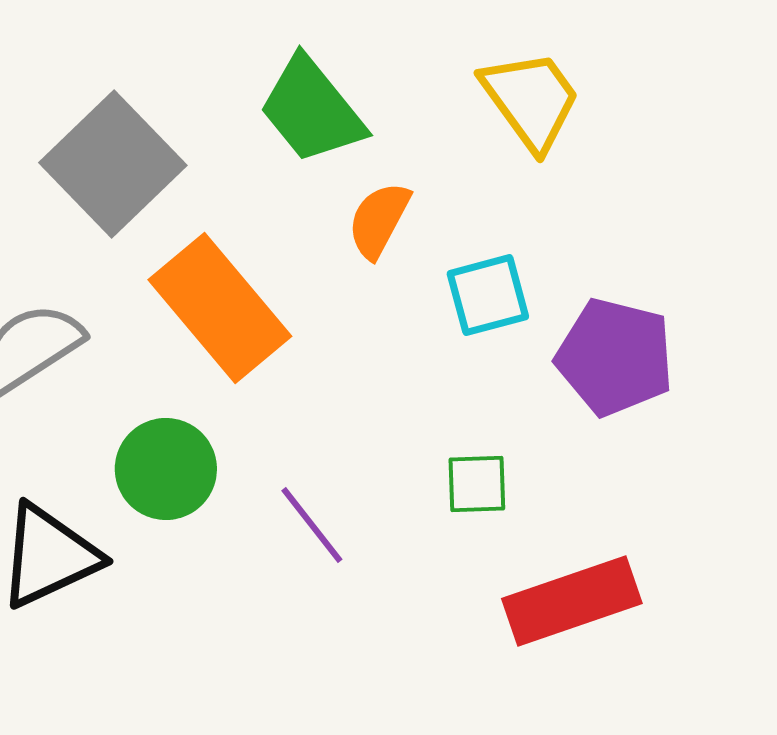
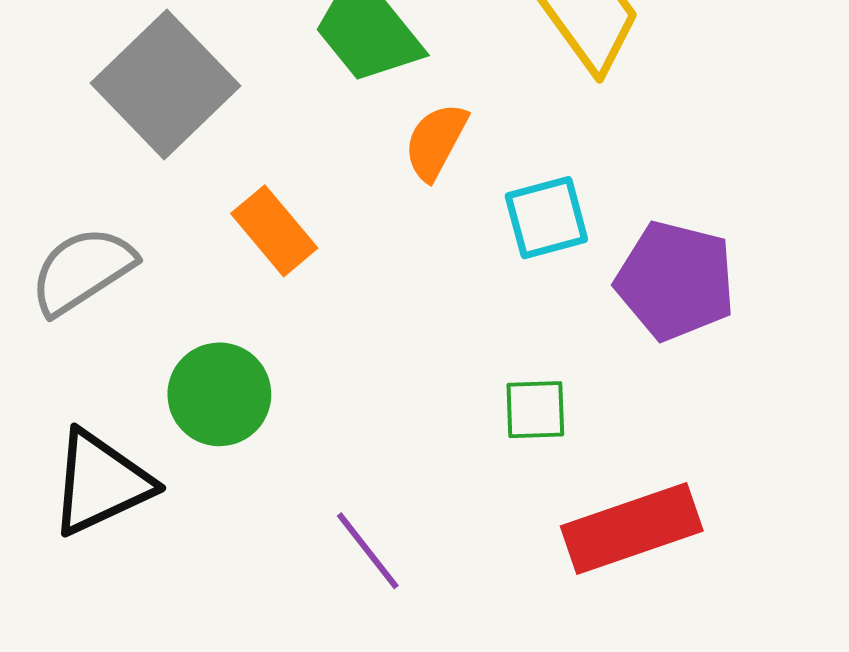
orange rectangle: (220, 308) -> (274, 231), size x0.6
purple line: (312, 525) -> (368, 551), moved

